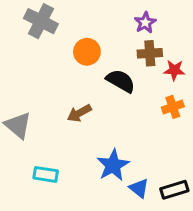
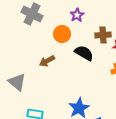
purple star: (145, 23) -> (77, 15), moved
brown arrow: (79, 113) -> (47, 61), moved

